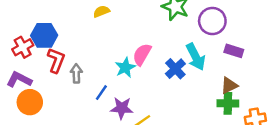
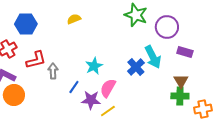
blue hexagon: (44, 35) -> (26, 24), moved
pink semicircle: (142, 54) -> (108, 88), moved
red L-shape: (56, 60) -> (36, 60), turned 55
brown triangle: (229, 85) -> (181, 81), turned -35

